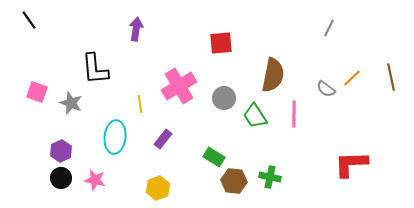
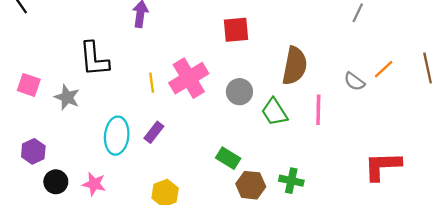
yellow line: (140, 104) -> (152, 83), moved
purple rectangle: (163, 139) -> (154, 132), moved
purple hexagon: (61, 151) -> (33, 151), moved

